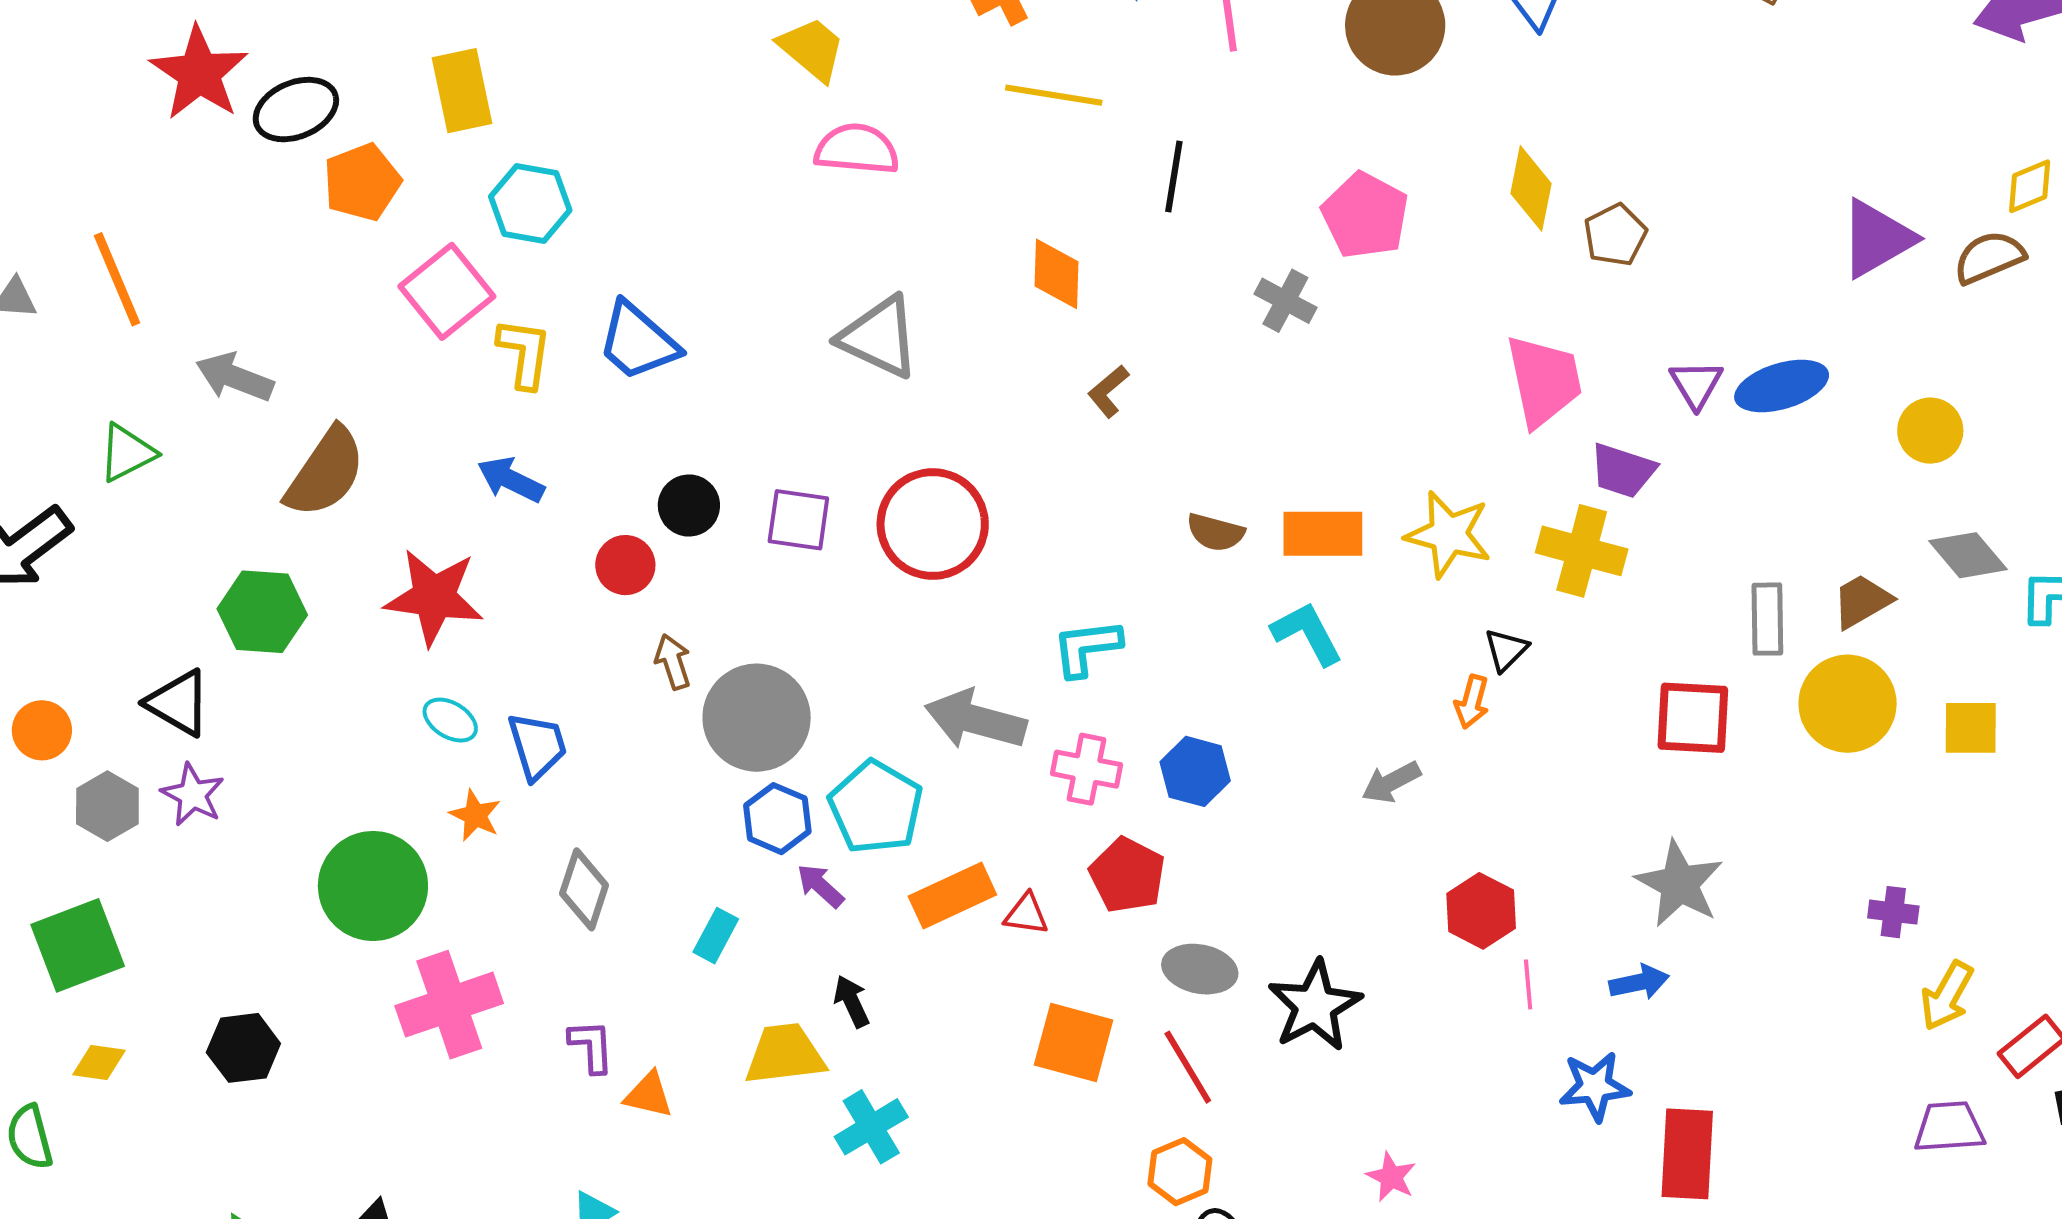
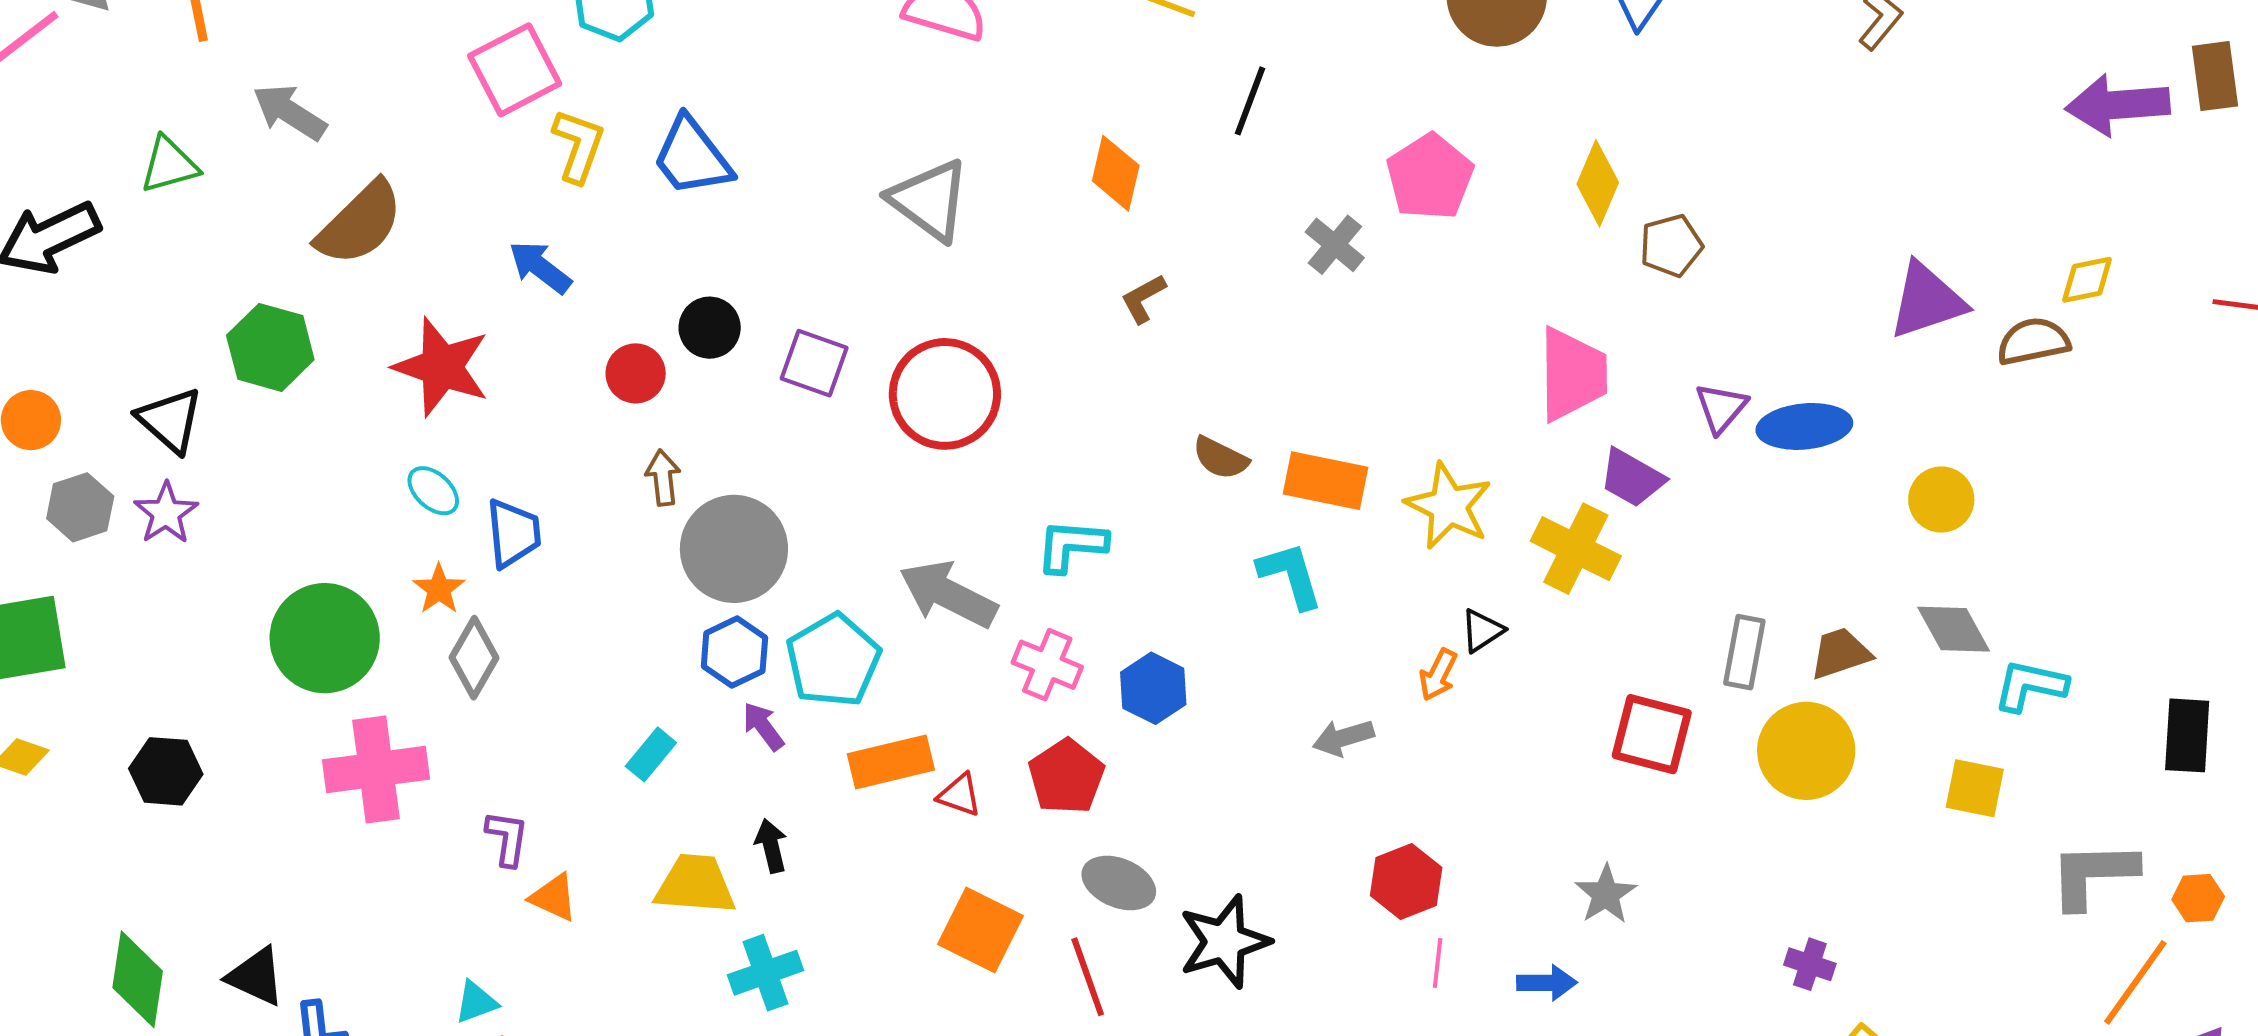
yellow square: (1971, 728) -> (1975, 788), moved
gray star: (1679, 884) -> (1606, 894), size x0.7
gray diamond: (584, 889) -> (474, 658), moved

